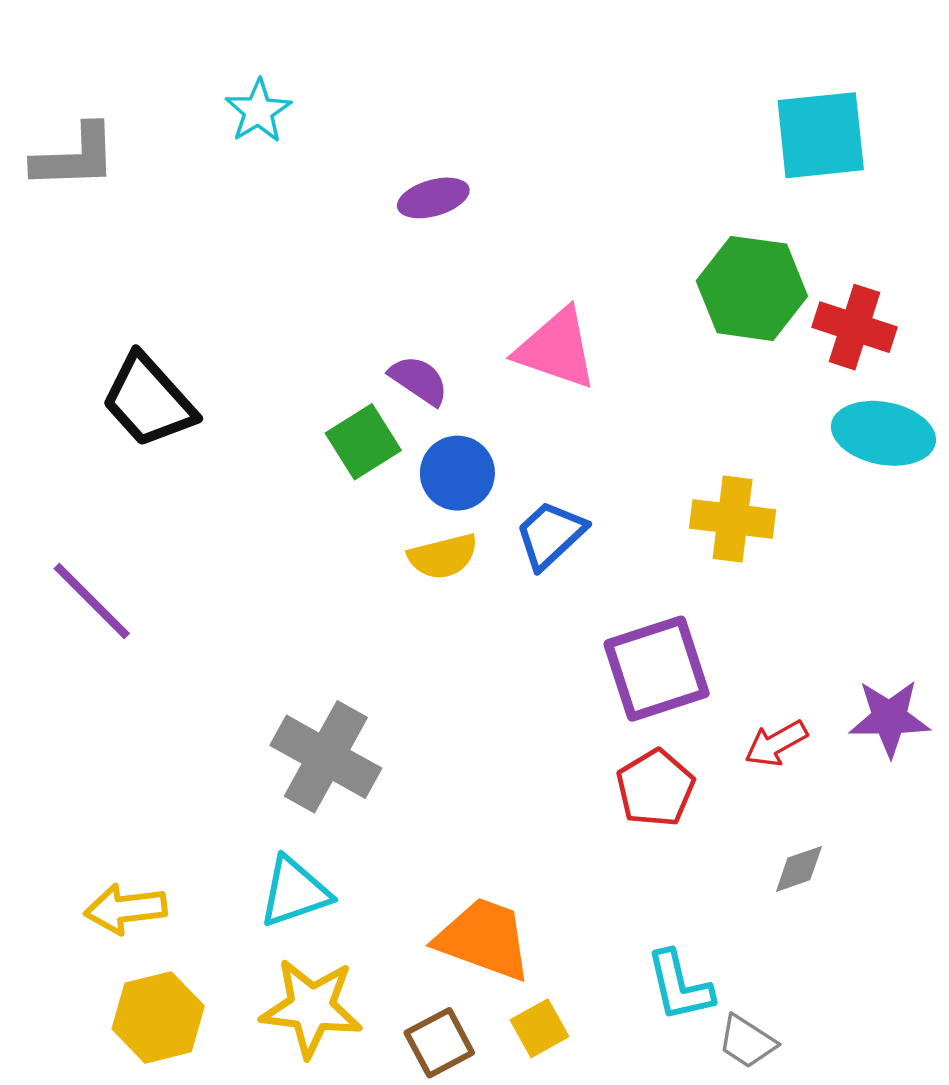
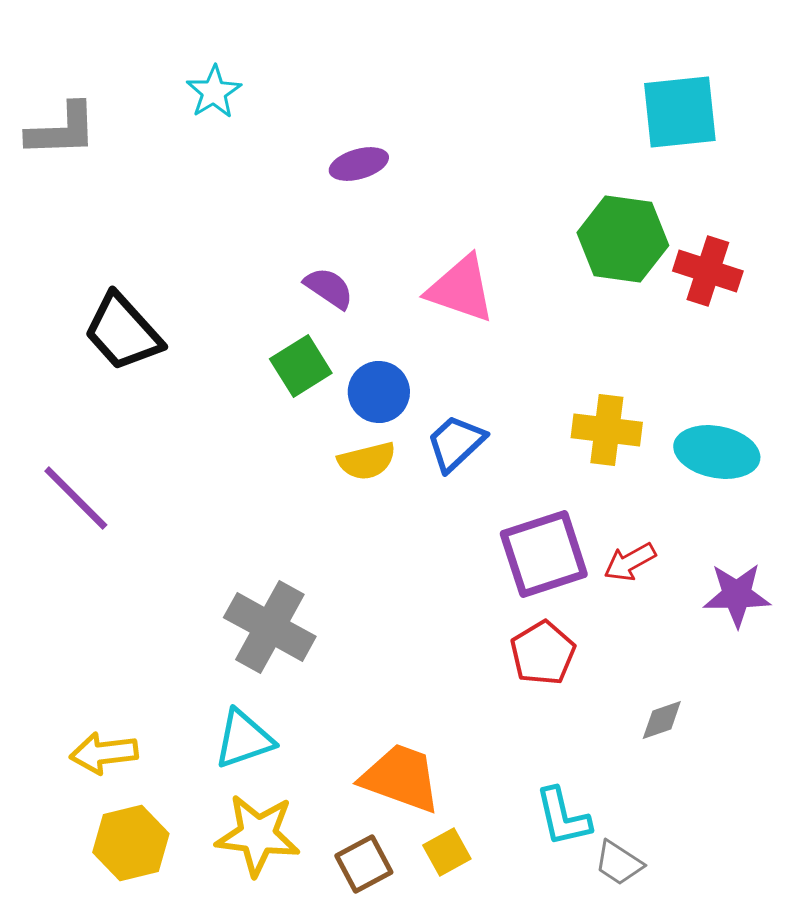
purple semicircle: (419, 380) -> (329, 288), moved
cyan ellipse: (883, 433) -> (717, 452), moved
red arrow: (776, 743) -> (630, 562), moved

